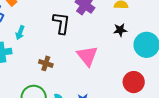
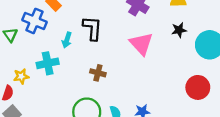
black L-shape: (61, 23) -> (92, 28), moved
pink triangle: (87, 56) -> (141, 44), moved

